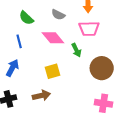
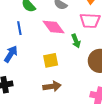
brown arrow: (41, 95) -> (52, 86), moved

